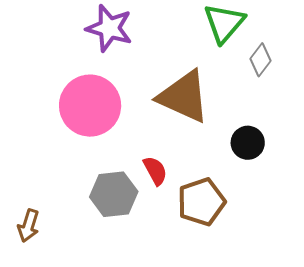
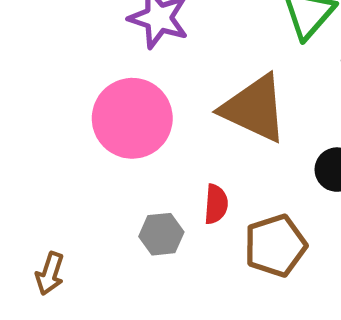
red semicircle: (155, 171) -> (216, 204), turned 32
gray hexagon: (114, 194) -> (161, 234), size x0.7

